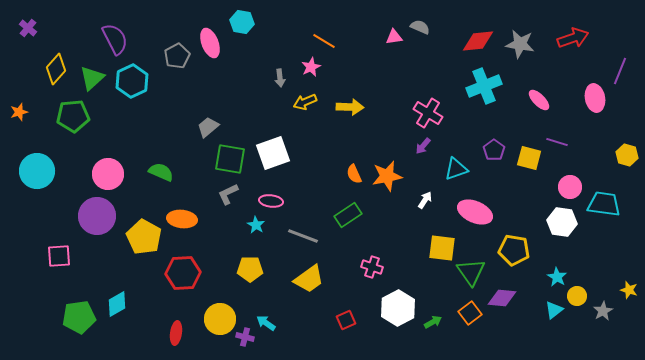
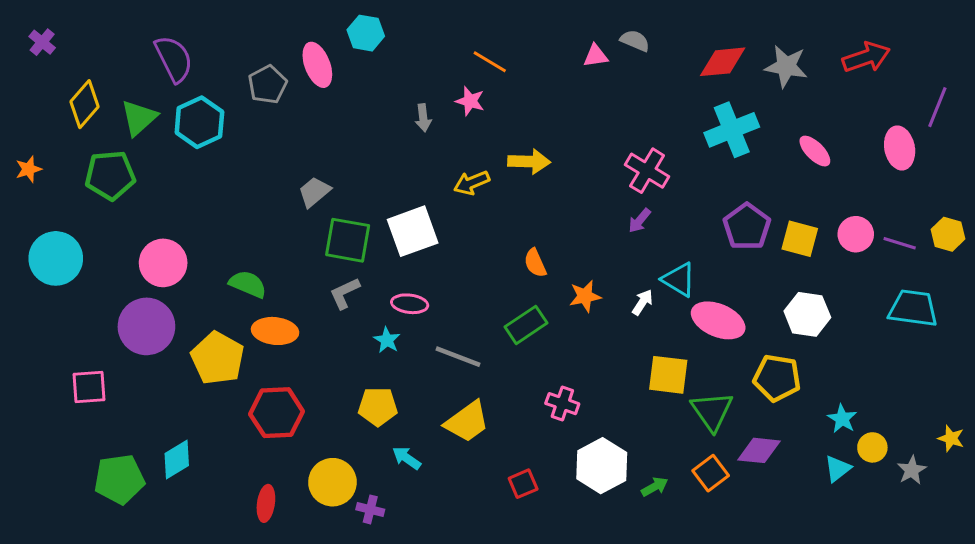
pink star: (311, 67) -> (470, 101), turned -30
yellow arrow: (305, 102) -> (472, 183), moved
purple line: (557, 142) -> (900, 243), moved
purple pentagon: (494, 150) -> (747, 227), size x1.4
cyan triangle: (456, 169) -> (679, 280), moved, turned 50
green semicircle: (161, 172) -> (248, 284), moved
orange star: (387, 176) -> (585, 296), moved, size x0.7
pink circle: (570, 187) -> (856, 234), moved
white hexagon: (562, 222) -> (807, 314), moved
cyan arrow: (266, 323) -> (407, 458), moved

